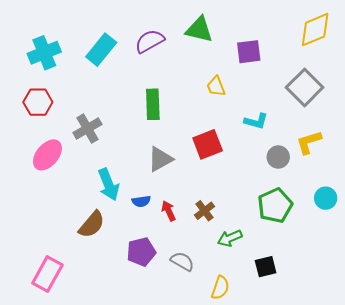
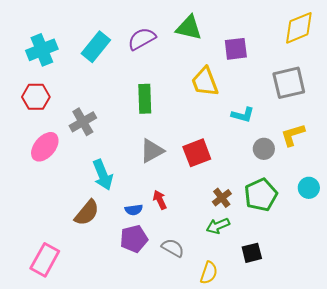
yellow trapezoid: (216, 86) -> (205, 82), size x1.5
gray square: (305, 87) -> (289, 83), turned 32
red square: (208, 144) -> (197, 153), moved
blue semicircle: (141, 201) -> (134, 210), moved
brown cross: (204, 211) -> (222, 198), moved

